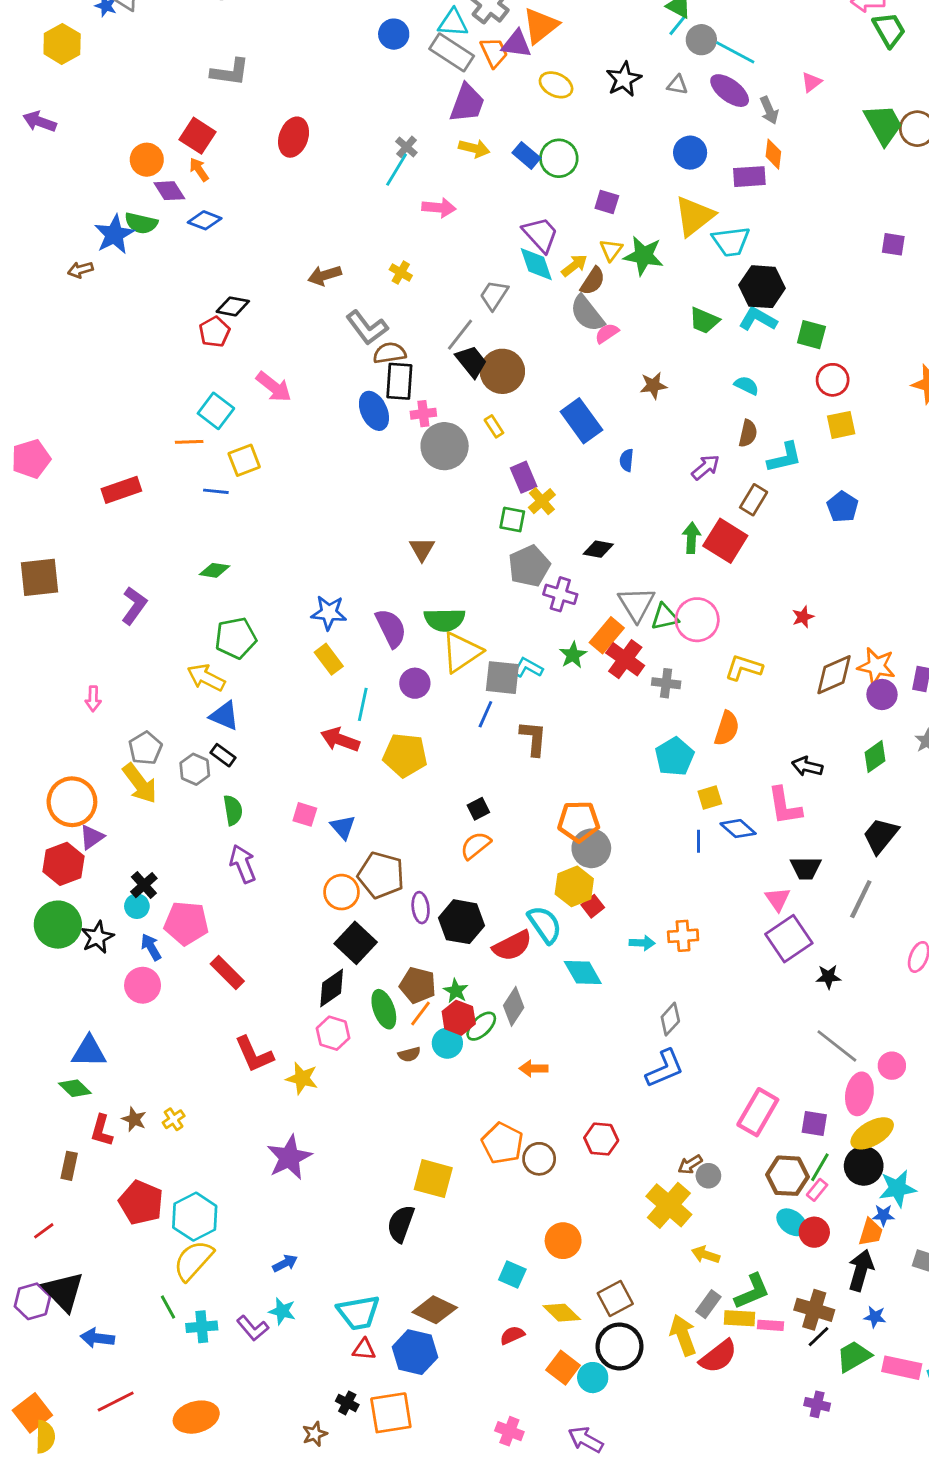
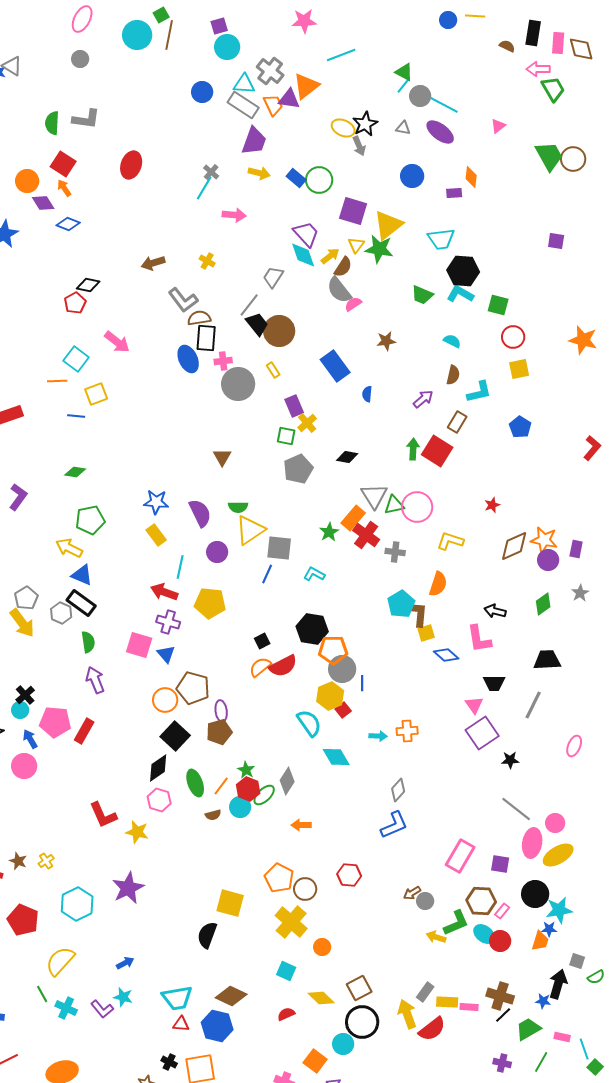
yellow ellipse: (556, 85) -> (343, 128), moved
gray arrow: (769, 110) -> (359, 146), moved
purple rectangle: (749, 177) -> (454, 193), size x0.7
purple square: (607, 202) -> (353, 211), size x1.6
yellow triangle: (694, 216) -> (388, 225), moved
green semicircle: (141, 223) -> (52, 123), moved, turned 80
purple cross: (560, 594) -> (168, 622), moved
green semicircle: (445, 620) -> (238, 507), size x0.7
cyan L-shape: (528, 668) -> (314, 574), moved
brown L-shape: (533, 738) -> (418, 614), moved
black rectangle: (223, 755) -> (81, 603), size x1.6
pink square: (305, 814) -> (139, 645), size x1.5
black trapezoid: (881, 836) -> (547, 660), turned 48
blue line: (699, 841) -> (362, 683), moved
black hexagon: (461, 922) -> (312, 629), moved
red semicircle: (512, 946) -> (283, 666), moved
red rectangle: (227, 973) -> (84, 731), moved, turned 75
brown pentagon: (418, 985) -> (219, 732), moved, turned -30
yellow ellipse: (872, 1133) -> (558, 855), moved
green line: (820, 1167) -> (541, 1062), moved
yellow cross: (669, 1205) -> (291, 922), moved
cyan hexagon: (195, 1217) -> (77, 904), moved
orange circle: (563, 1241) -> (322, 947), size x0.7
yellow arrow: (706, 1255) -> (436, 937), moved
black arrow: (861, 1270) -> (558, 984), moved
green L-shape: (752, 1291) -> (456, 923), moved
cyan cross: (202, 1327) -> (66, 1008), turned 30
orange square: (563, 1368) -> (315, 1061), moved
pink rectangle: (902, 1368) -> (562, 1037), size x0.6

